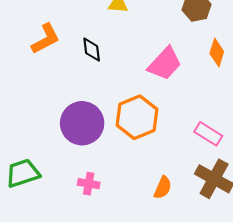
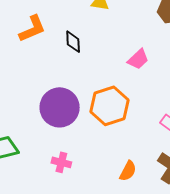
pink trapezoid: (165, 64) -> (138, 59), size x0.7

